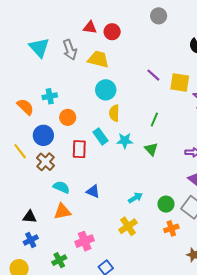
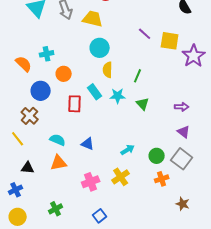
green line: (154, 119) -> (138, 76), moved
yellow line: (20, 151) -> (18, 139), moved
brown cross: (45, 162) -> (30, 116), moved
blue cross: (31, 240) -> (16, 190), moved
pink cross: (85, 241) -> (91, 182), moved

